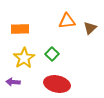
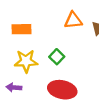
yellow star: (24, 58) -> (26, 61), turned 30

